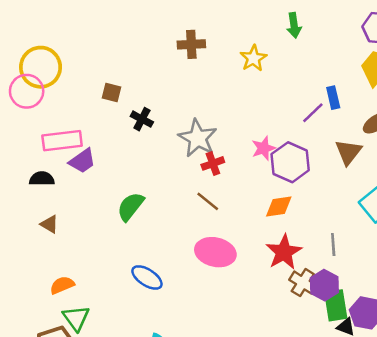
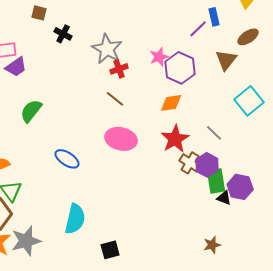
green semicircle: (130, 207) -> (31, 111), moved
gray line: (333, 245) -> (214, 133), turned -42

